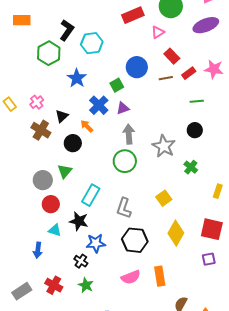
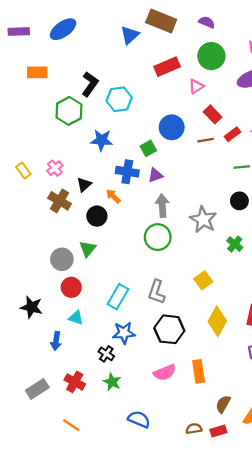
blue star: (77, 78) -> (102, 140), turned -30
blue cross: (99, 105) -> (127, 172), turned -36
cyan rectangle: (91, 195) -> (118, 297), moved
black star: (79, 221) -> (32, 307), moved

